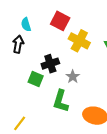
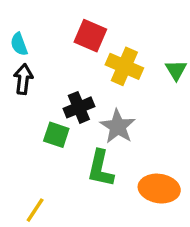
cyan semicircle: (26, 24) -> (19, 44), moved
gray star: (73, 77) -> (118, 126), size x1.5

